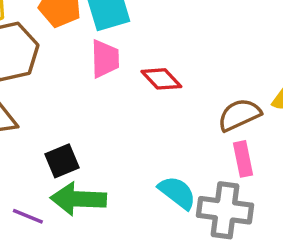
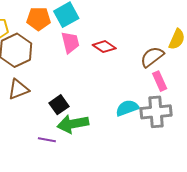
cyan semicircle: (177, 193) -> (127, 108), turned -45

